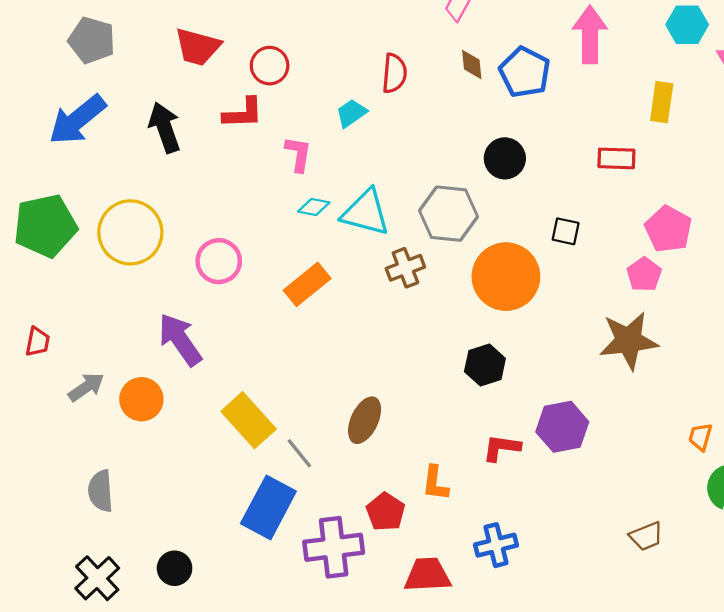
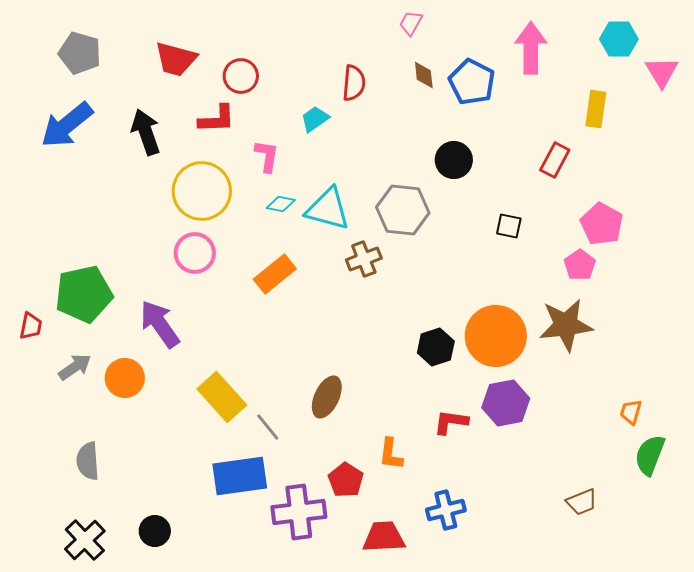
red rectangle: (616, 158) -> (555, 160), turned -64
green pentagon: (45, 226) -> (84, 294), moved
yellow circle: (130, 232) -> (202, 191), moved
orange circle: (506, 277) -> (496, 336), moved
blue rectangle: (268, 507) -> (240, 476), turned 54

